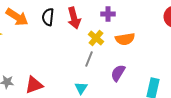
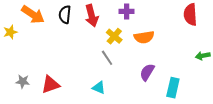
gray line: (89, 59) -> (107, 58), turned -56
purple semicircle: (118, 73) -> (147, 72), moved
cyan triangle: (81, 88) -> (99, 88), turned -40

